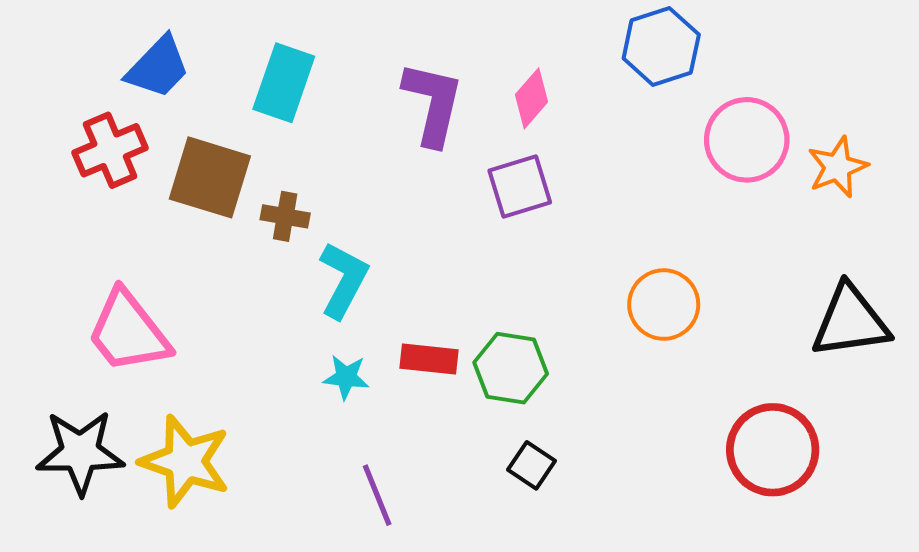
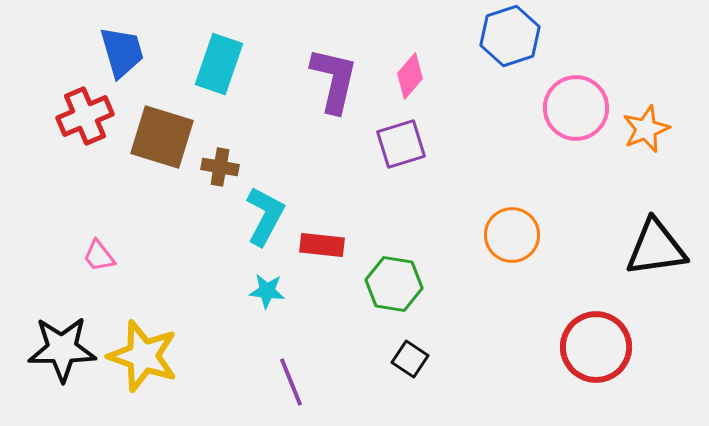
blue trapezoid: (158, 67) -> (122, 52), turned -60
pink trapezoid: (128, 332) -> (99, 256), size x0.5
red rectangle: (429, 359) -> (322, 245), moved

